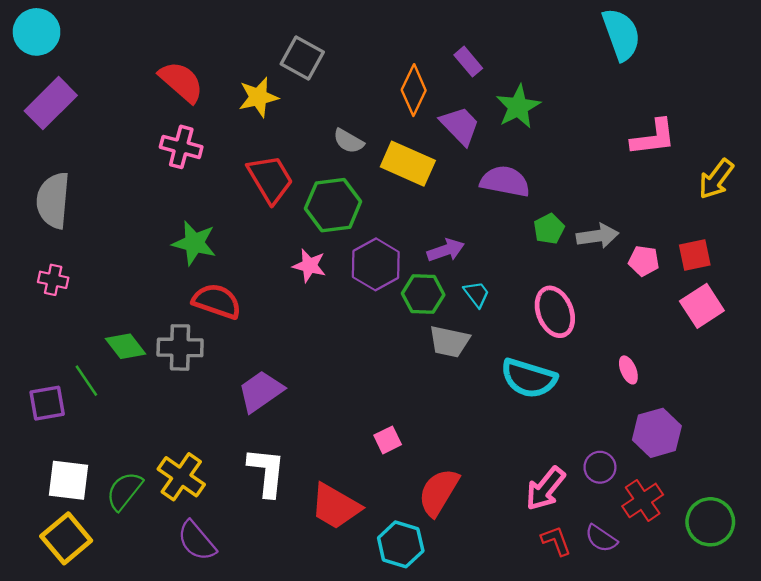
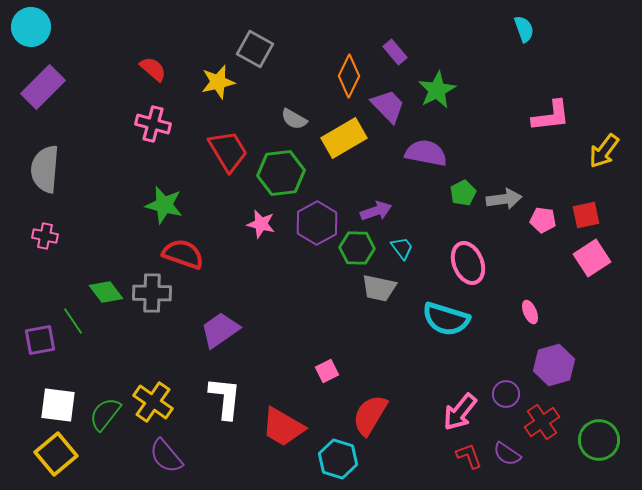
cyan semicircle: (621, 34) -> (524, 29), size x0.6
red semicircle: (181, 82) -> (153, 69), size x0.7
yellow rectangle: (408, 164) -> (344, 138), turned -54

